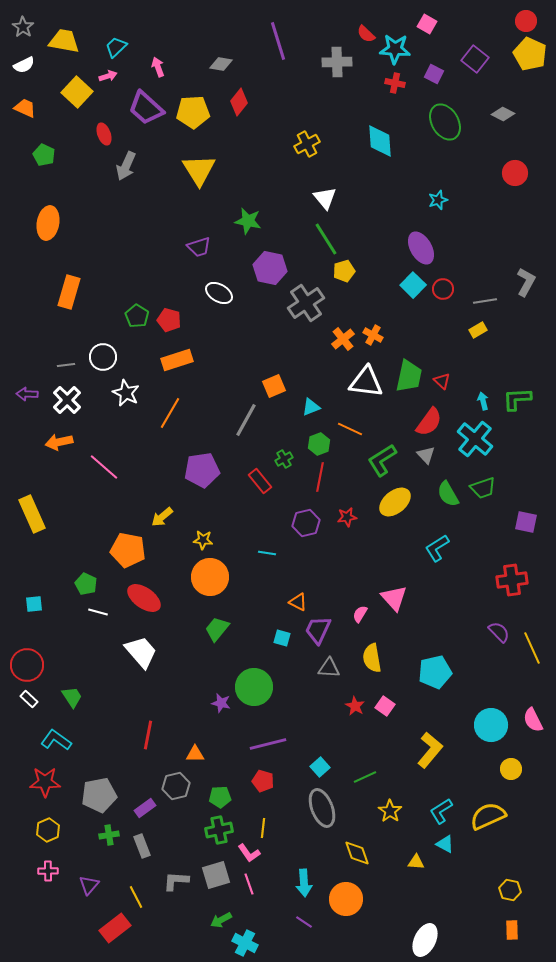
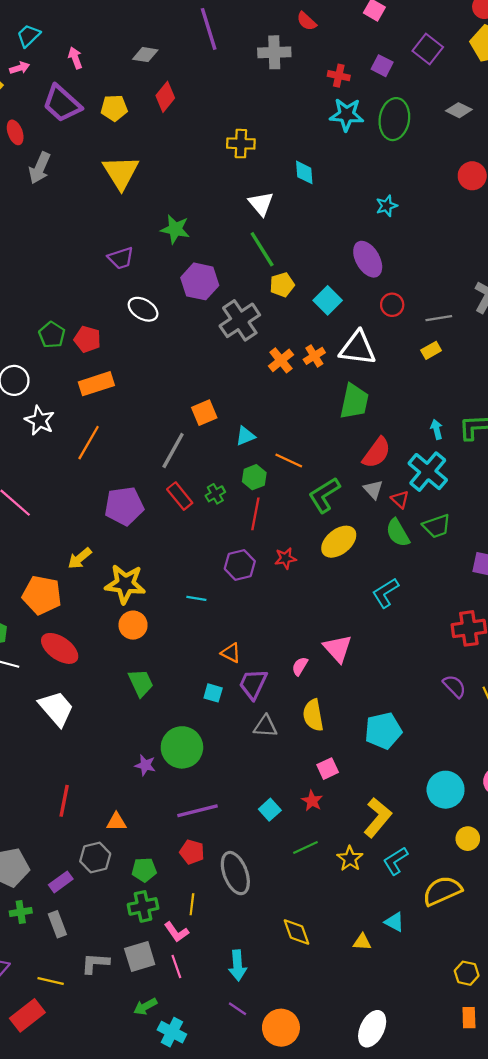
cyan star: (395, 49) -> (347, 115), moved
yellow pentagon: (193, 112) -> (114, 108), size x0.7
green ellipse: (445, 122) -> (394, 119), turned 39
cyan diamond: (380, 141) -> (304, 172), moved, size x0.7
yellow cross: (307, 144) -> (241, 144), turned 30
cyan square: (413, 285) -> (328, 300), moved
orange cross: (373, 335) -> (314, 356), turned 30
red triangle: (442, 381) -> (400, 499), moved
white triangle: (366, 382) -> (358, 348), moved
red rectangle: (260, 481) -> (180, 496), moved
yellow star: (203, 540) -> (125, 584), size x1.8
orange circle: (210, 577) -> (133, 625), size x0.7
green trapezoid: (217, 629) -> (141, 683), turned 116
red star: (355, 706) -> (312, 801), moved
pink square: (385, 706) -> (328, 769), turned 30
cyan square: (320, 767) -> (270, 810), moved
gray ellipse: (322, 808) -> (235, 873), moved
yellow star: (390, 811) -> (350, 859), moved
cyan L-shape: (441, 811) -> (395, 861), moved
yellow line: (136, 897) -> (51, 981), turned -50
orange circle: (346, 899) -> (281, 1028), moved

